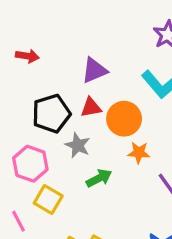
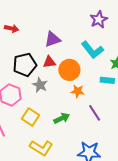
green arrow: (99, 178) -> (62, 118), moved
yellow square: (48, 200) -> (30, 117), moved

